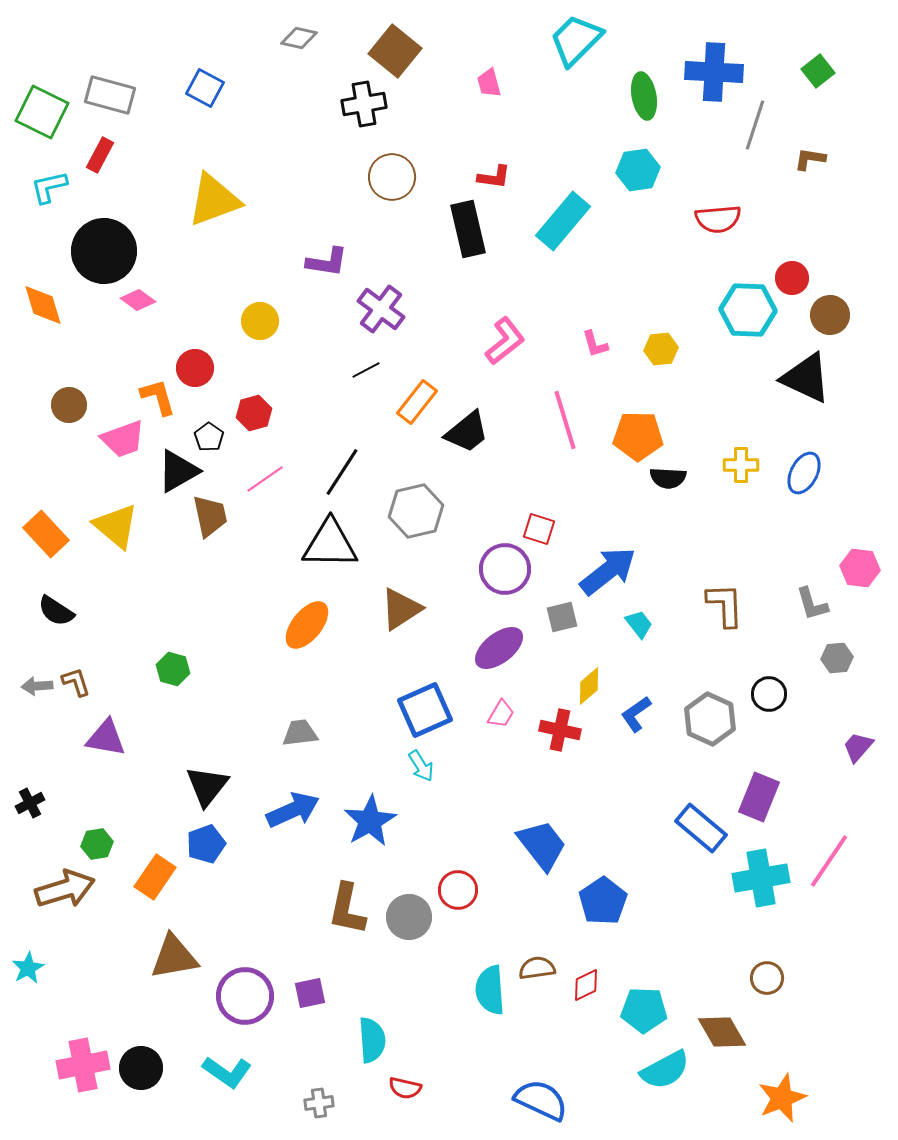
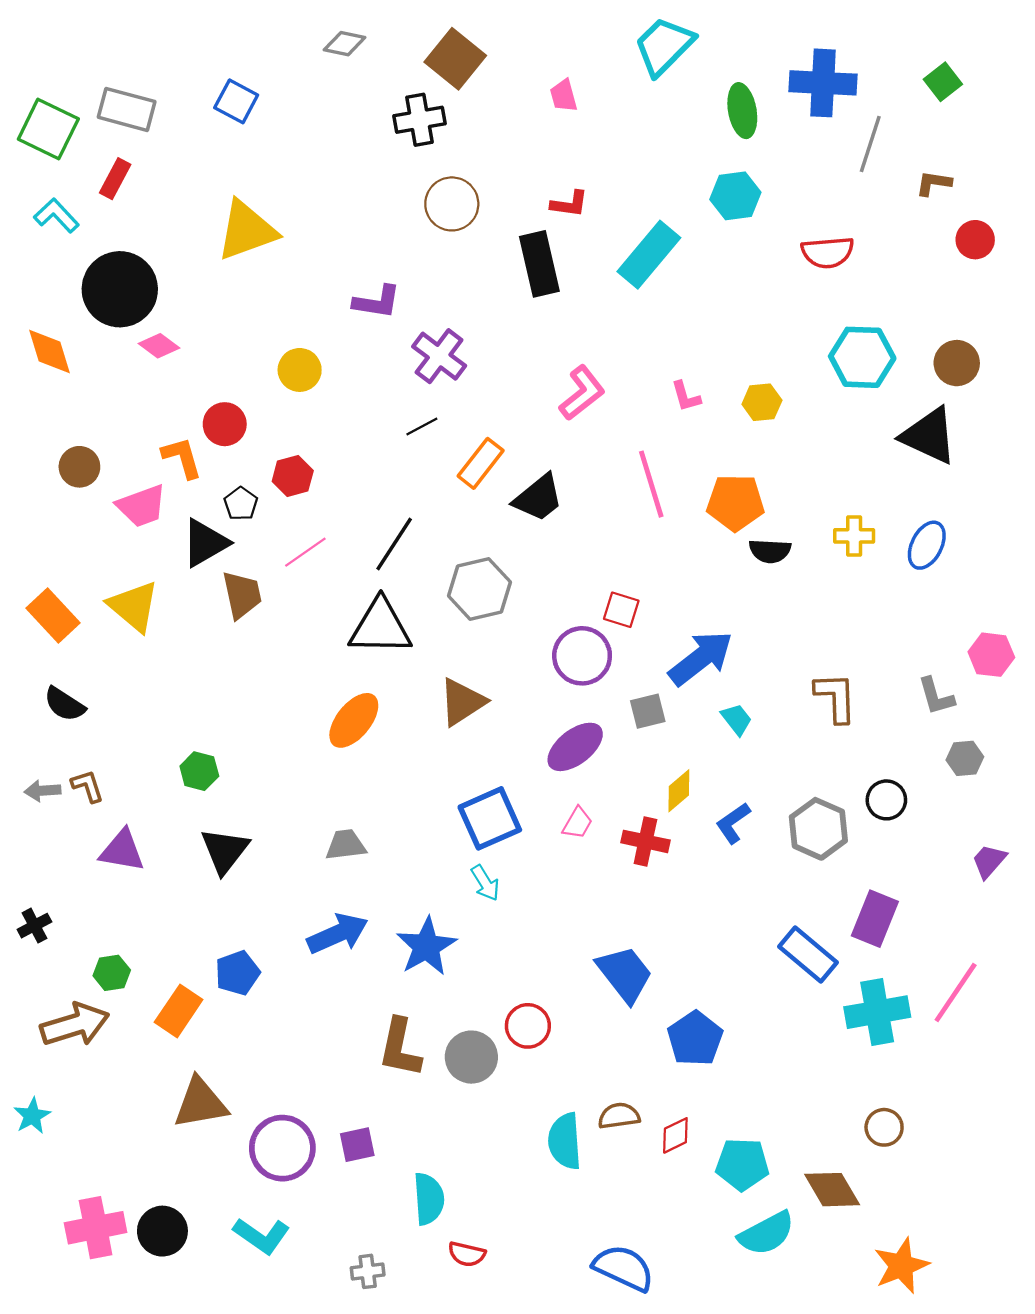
cyan L-shape: (49, 187) -> (56, 215), turned 60
red circle: (792, 278) -> (975, 240), moved
black triangle: (207, 786) -> (225, 851), moved

